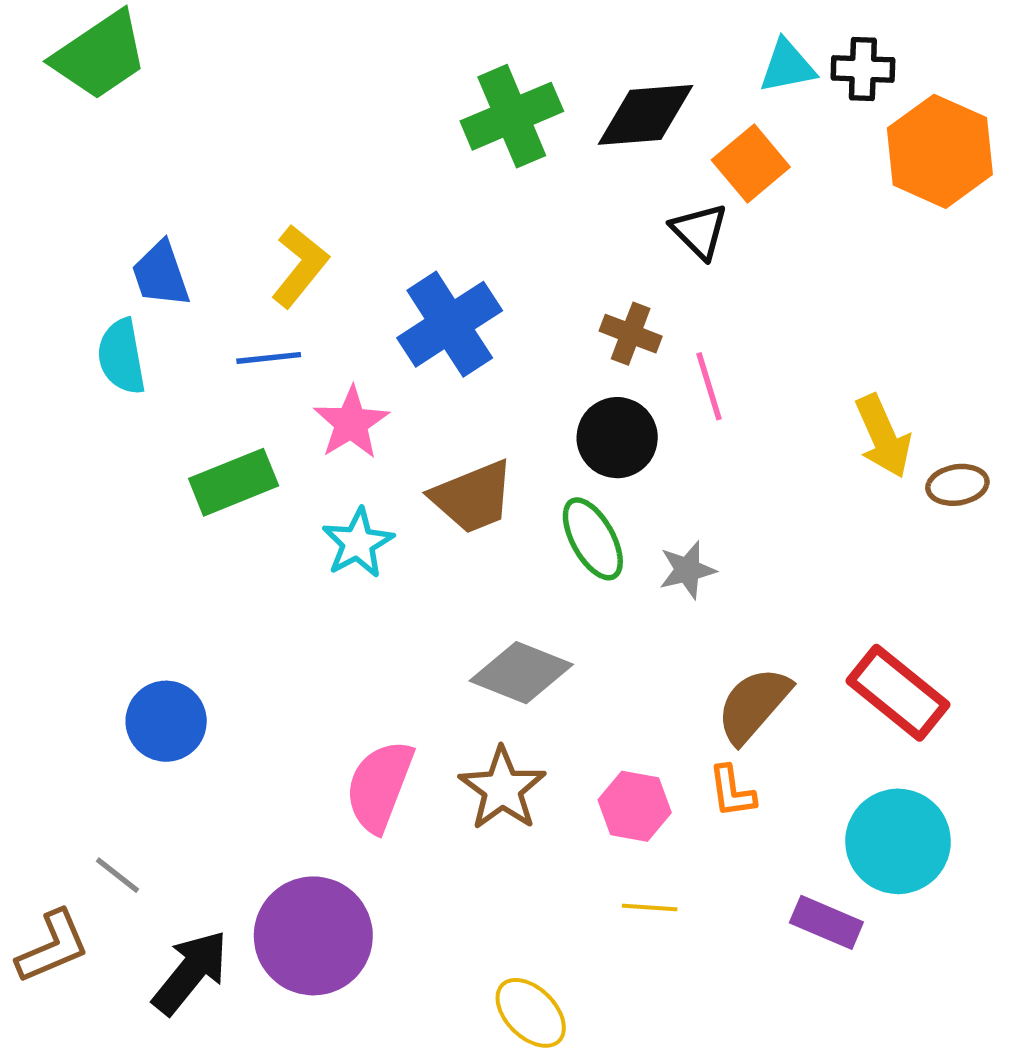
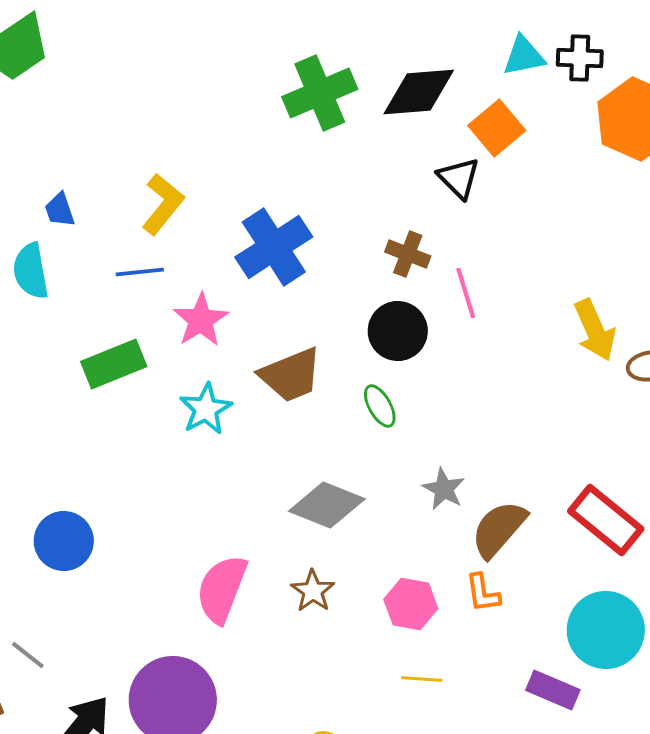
blue trapezoid: (161, 274) -> (60, 210), size x0.7
green ellipse: (593, 539) -> (380, 406), size x0.7
gray star: (687, 570) -> (444, 489), moved, turned -30
brown star: (502, 789) -> (313, 591), size x0.7

